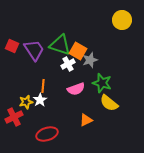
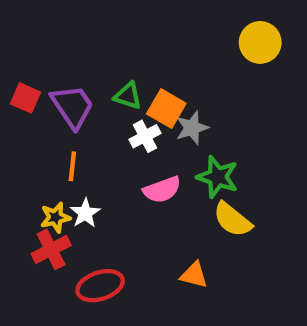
green triangle: (60, 45) -> (128, 96), size x0.6
orange line: (43, 86) -> (72, 166), moved
red cross: (14, 117) -> (51, 249), moved
orange triangle: (86, 120) -> (194, 275), moved, turned 40

